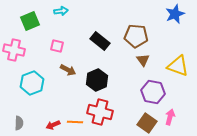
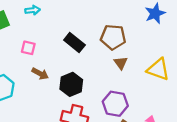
purple hexagon: (153, 92) -> (115, 104), moved

